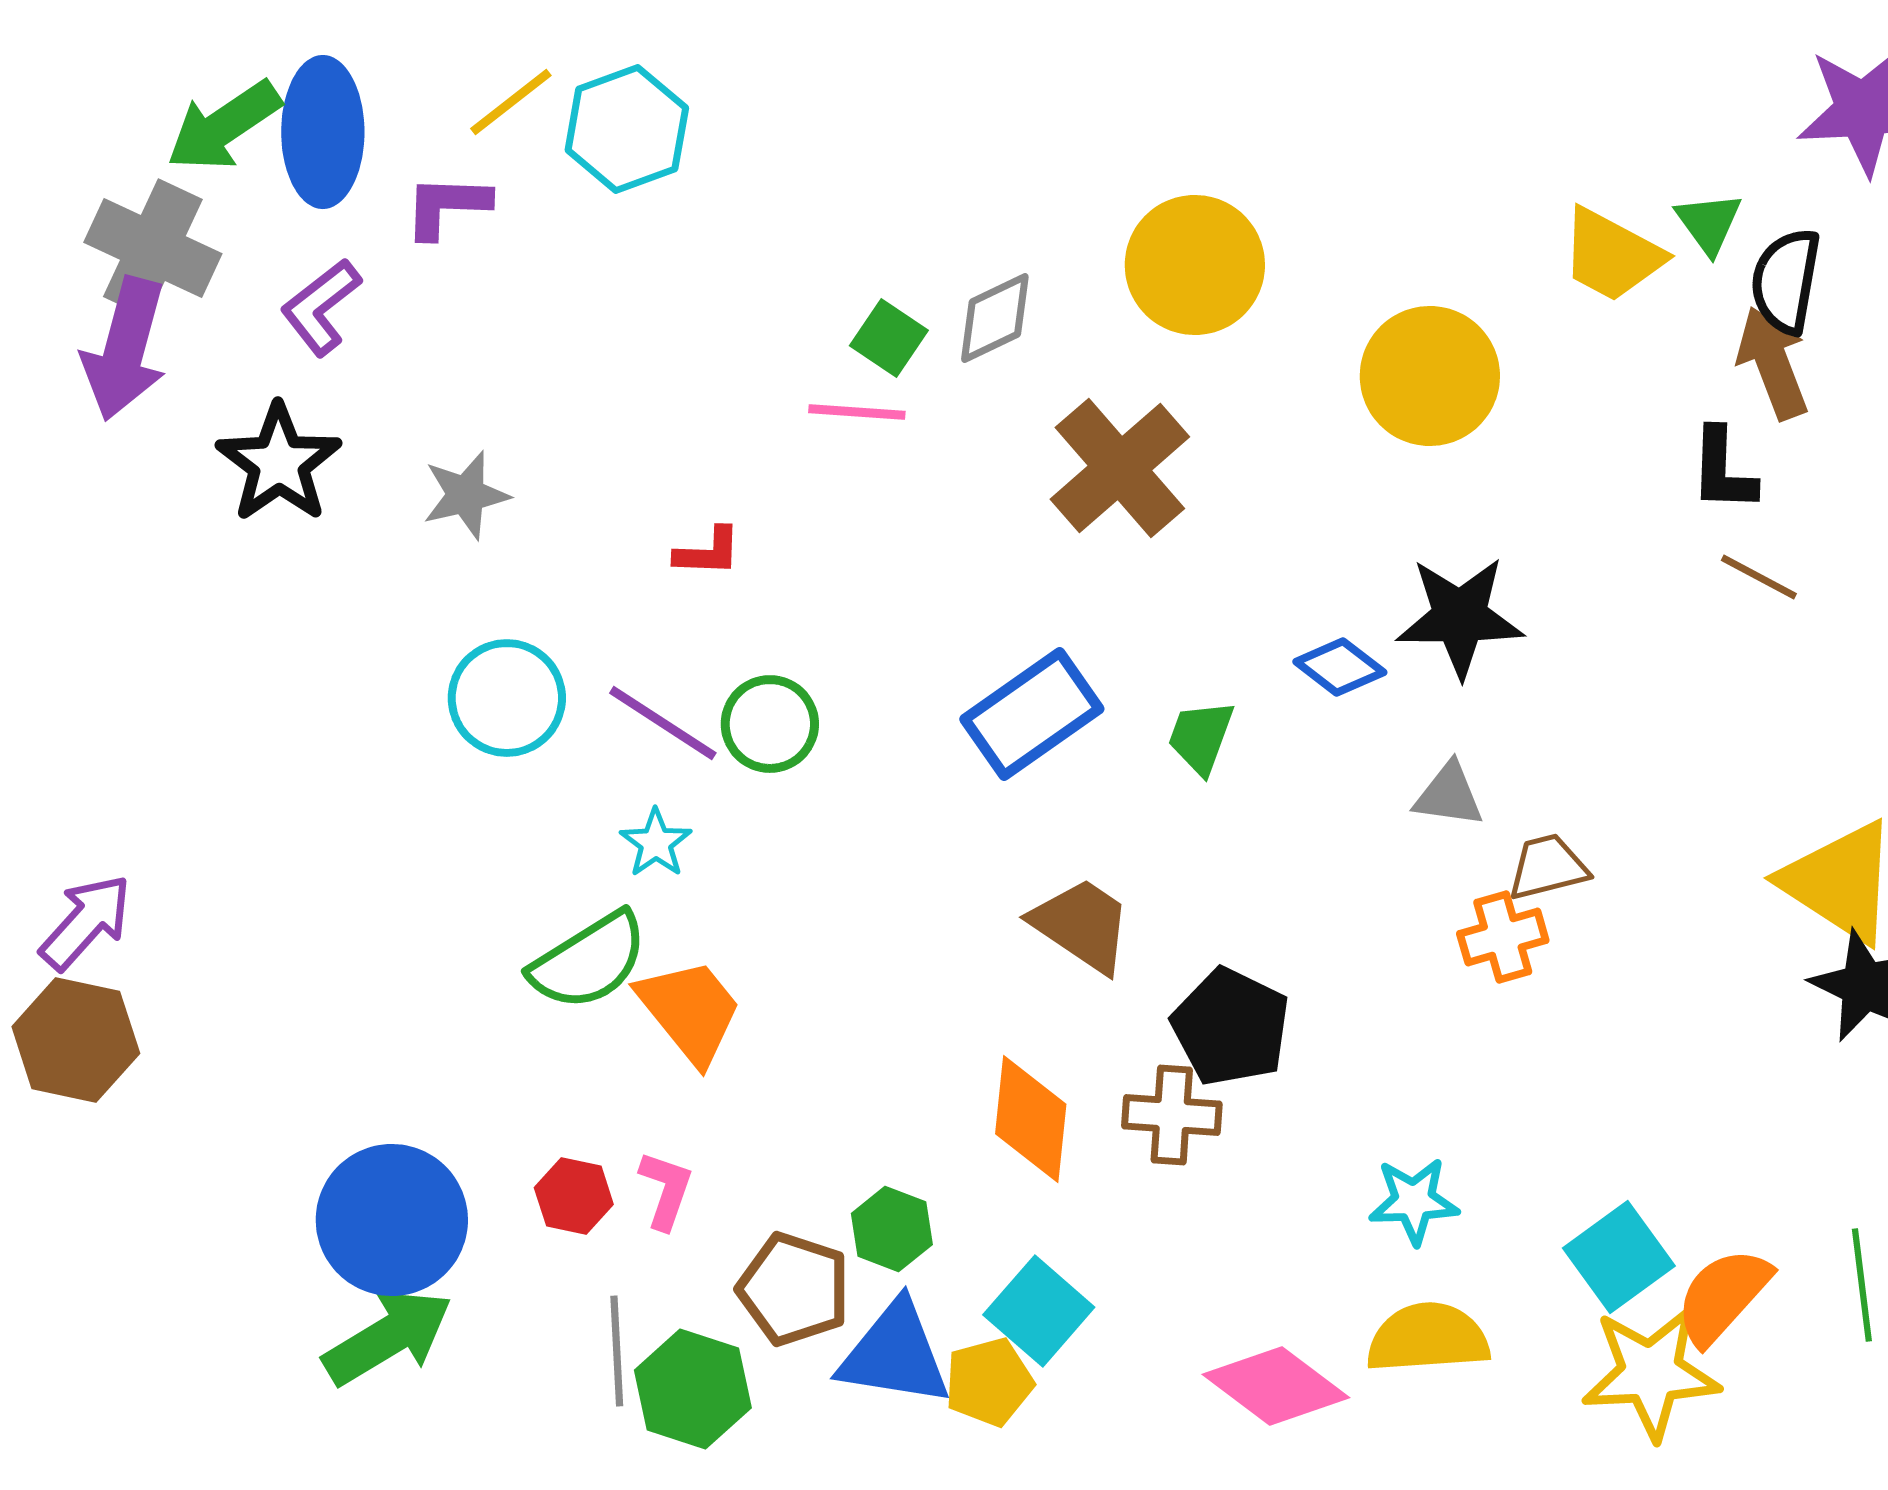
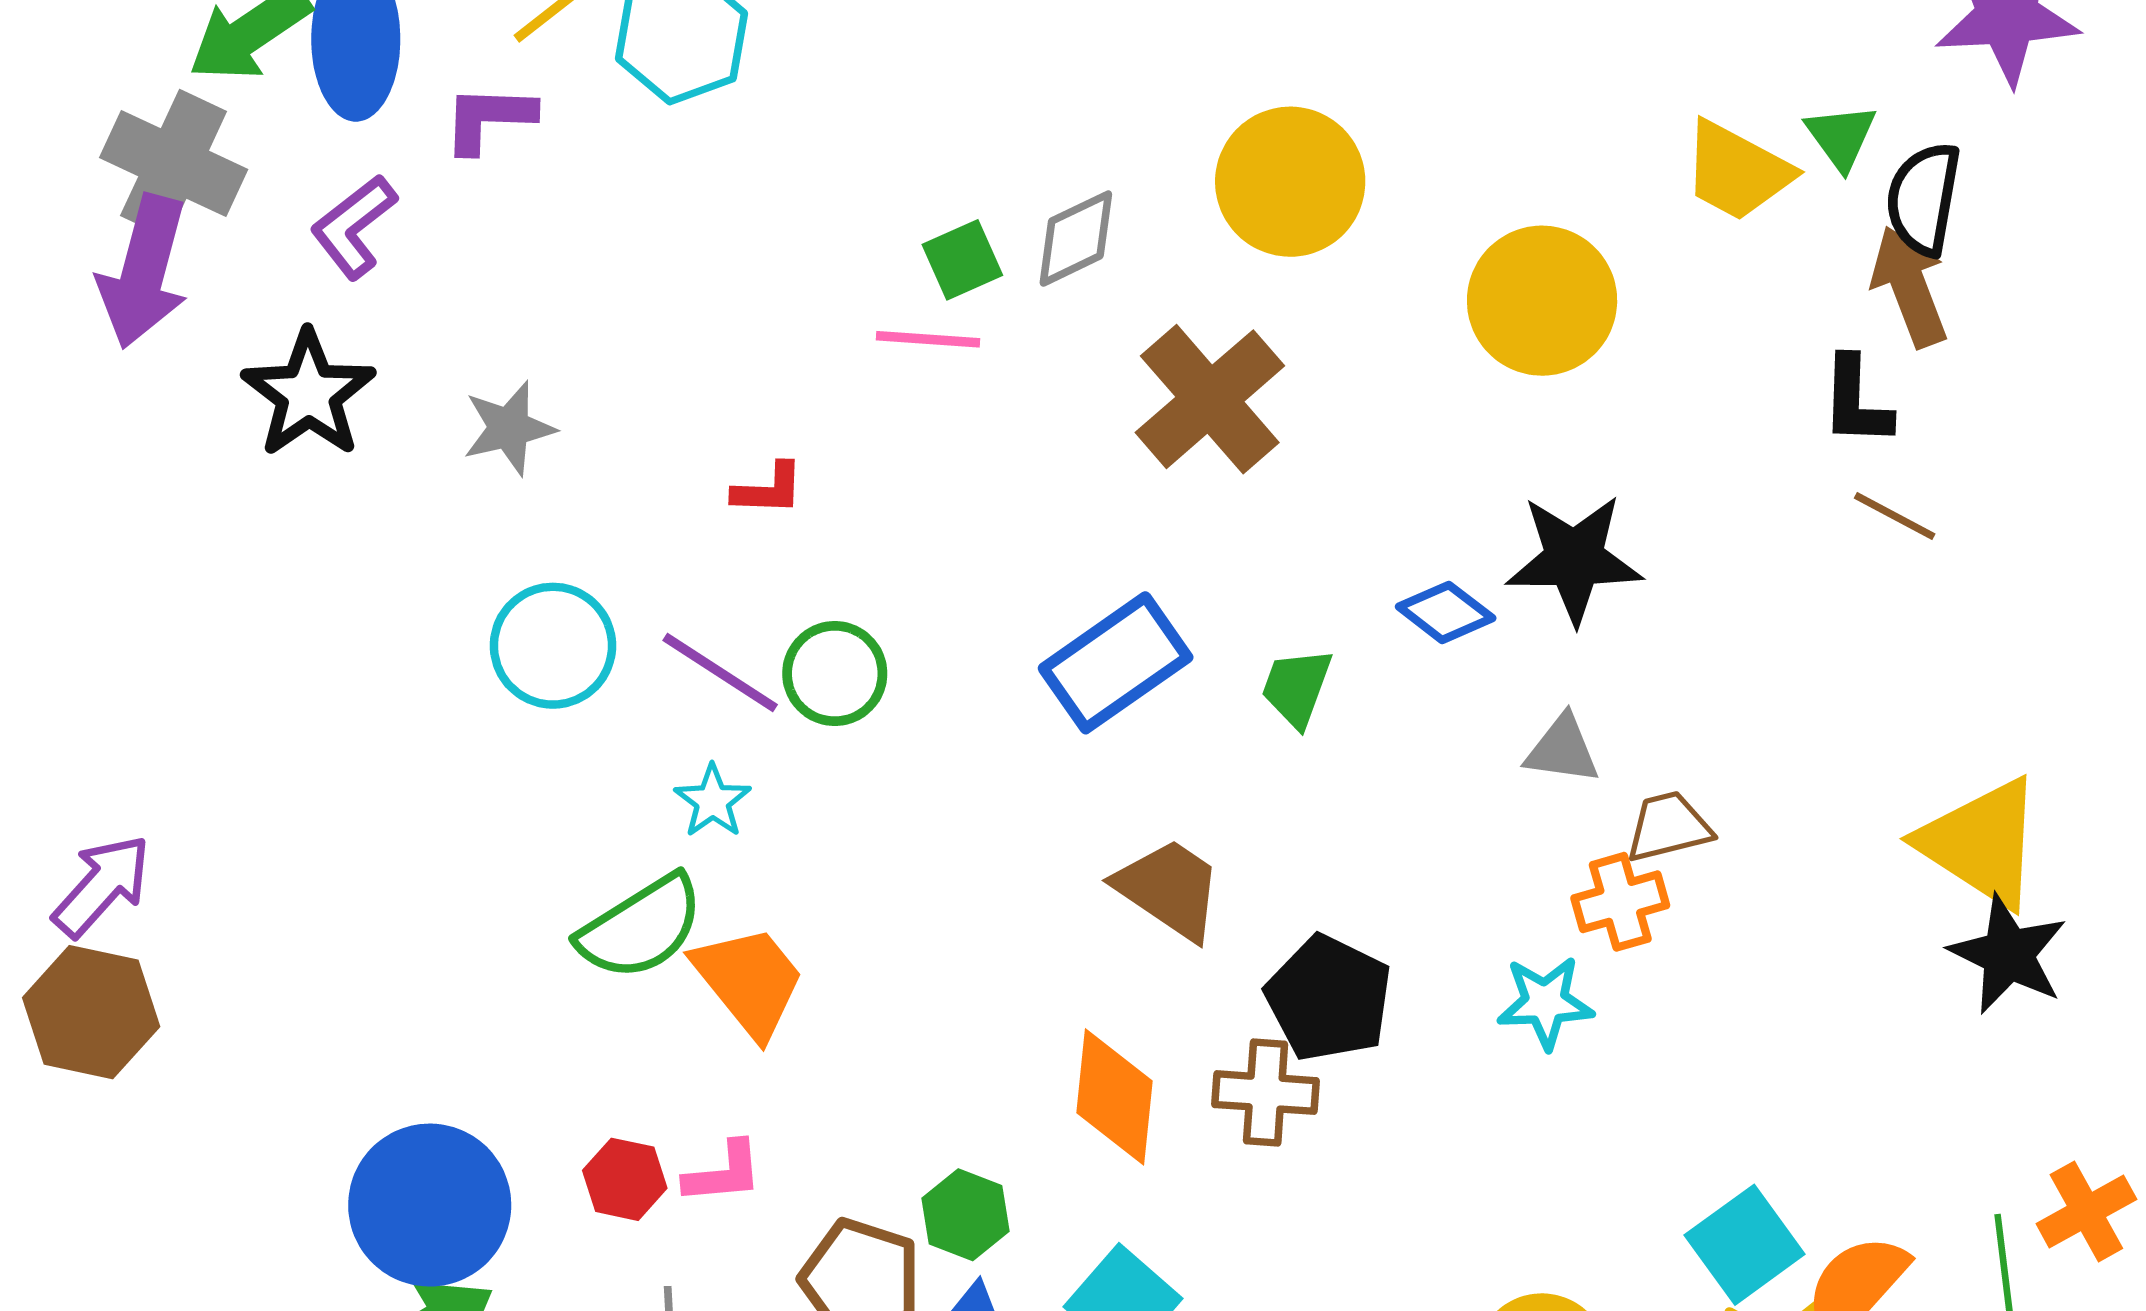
green square: (889, 338) -> (962, 260), turned 32
pink L-shape: (666, 1190) -> (723, 1173), turned 66
cyan star: (1414, 1201) -> (1545, 1003), moved

